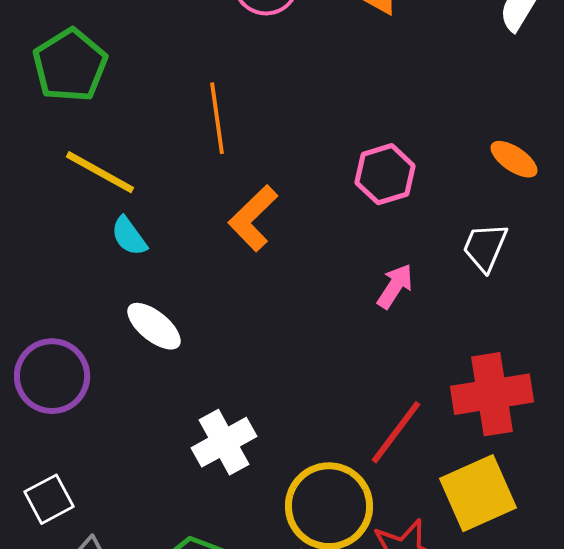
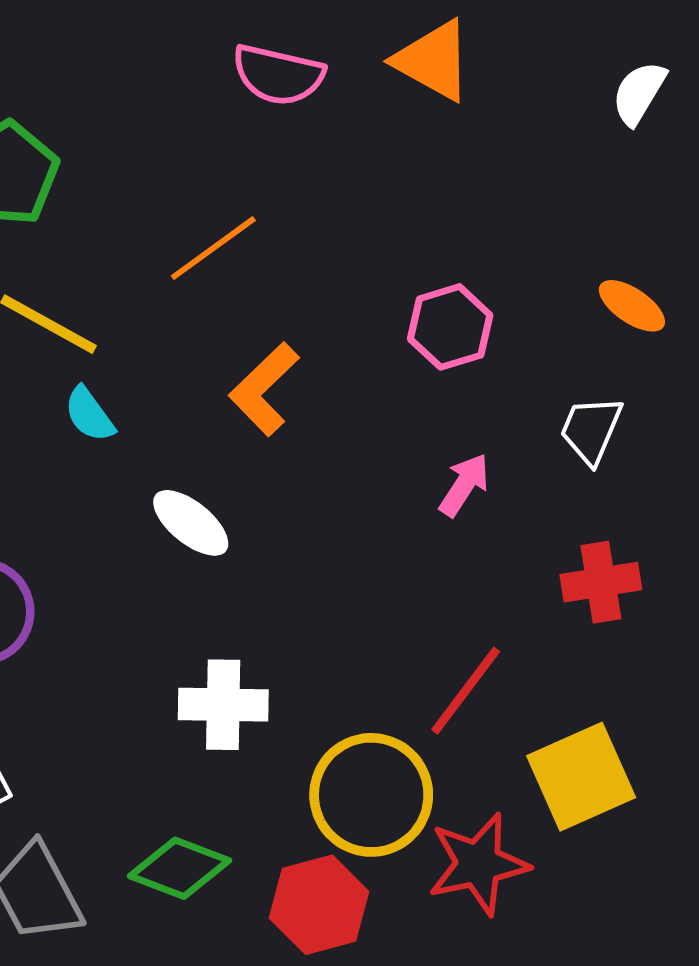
orange line: (217, 118) -> (213, 248), turned 62
white ellipse: (154, 326) -> (191, 523), moved
red cross: (492, 394) -> (601, 582), moved, size x0.7
white cross: (224, 442) -> (223, 705), turned 30

